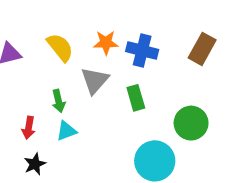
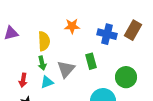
yellow semicircle: (60, 47) -> (44, 41), moved, turned 36
blue cross: (142, 50) -> (107, 34), moved
gray triangle: (95, 80) -> (66, 69), moved

